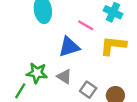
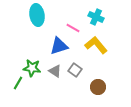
yellow L-shape: (113, 46) -> (96, 45), turned 45
gray square: (88, 90) -> (75, 70), moved

